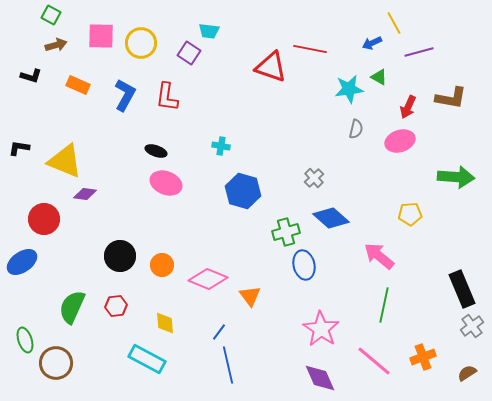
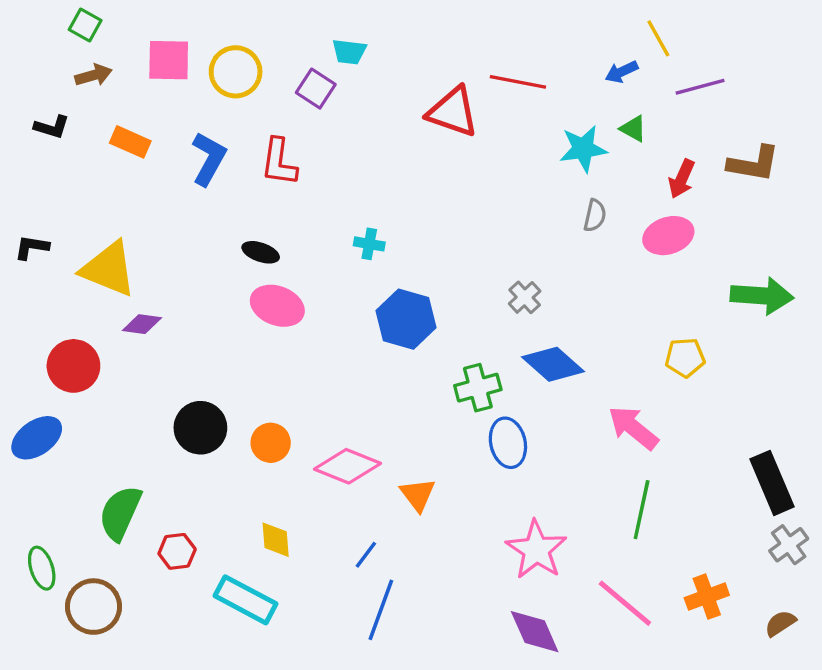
red hexagon: (116, 306) -> (177, 551), moved
blue line: (228, 365) -> (381, 610), turned 33

